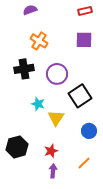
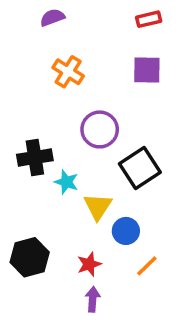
black cross: (24, 69) -> (35, 157), moved
blue circle: (89, 131) -> (126, 231), moved
orange line: (84, 163) -> (147, 266), moved

